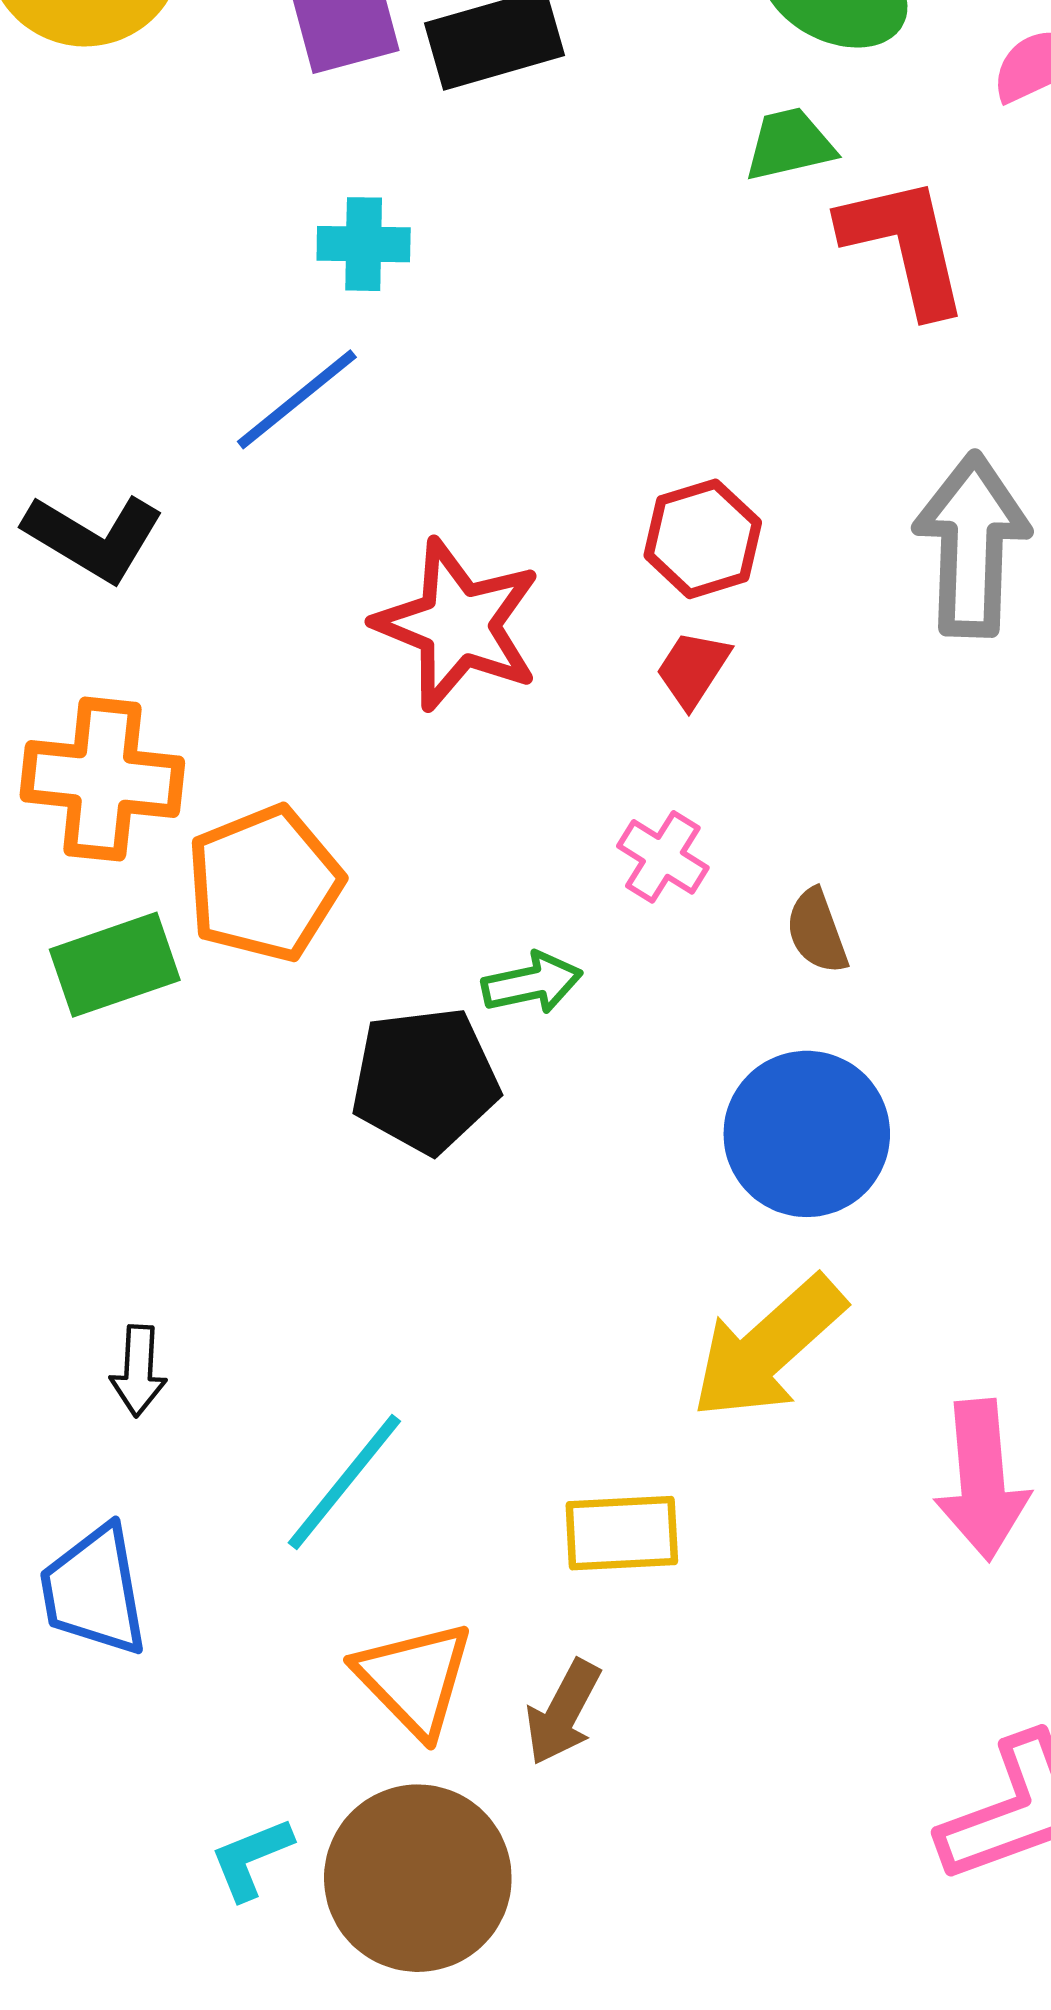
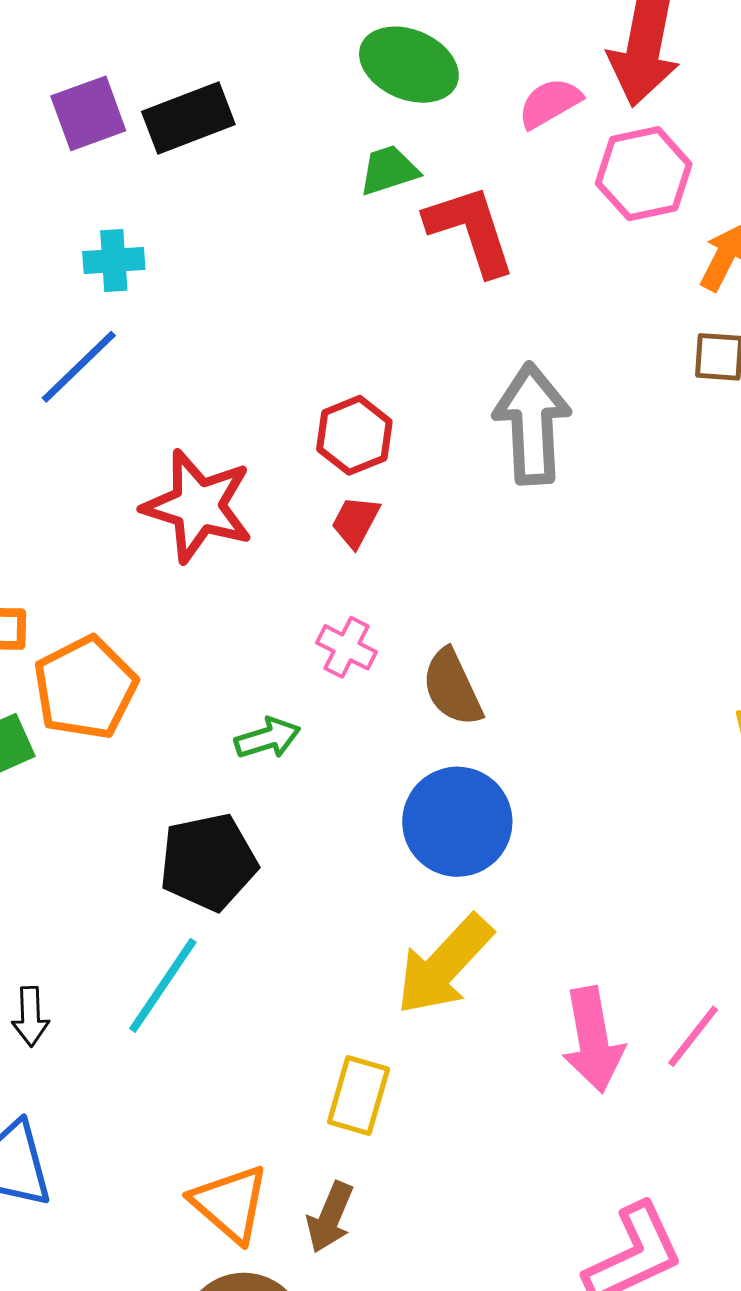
brown semicircle: (817, 931) -> (452, 687), size x1.4
black pentagon: (425, 1080) -> (208, 862), moved
cyan line: (344, 1482) -> (163, 985), moved
yellow rectangle: (622, 1533) -> (358, 1096), turned -66

